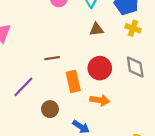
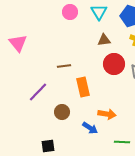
red circle: (100, 68) -> (114, 64), moved
orange arrow: (100, 100) -> (107, 114), moved

